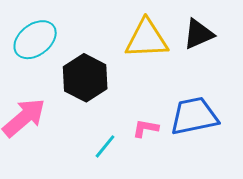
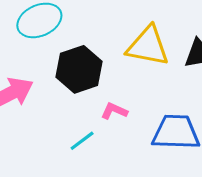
pink L-shape: (146, 128) -> (114, 111), moved

